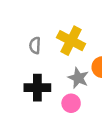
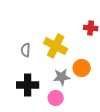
gray star: (78, 78) -> (62, 77), turned -30

